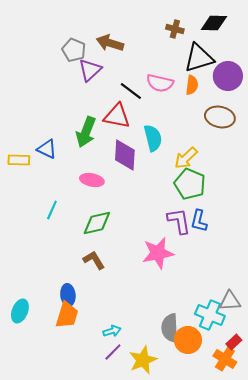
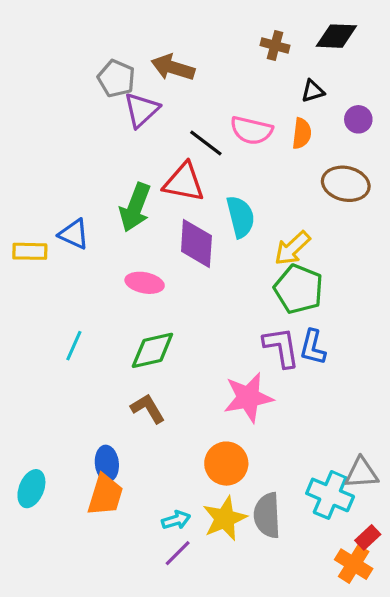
black triangle: (199, 58) -> (313, 91), size x0.5
purple circle: (228, 76) -> (358, 119), size x0.6
cyan line: (52, 210) -> (74, 346), moved
orange circle: (188, 340) -> (226, 464), moved
yellow star: (143, 360) -> (225, 519), moved

